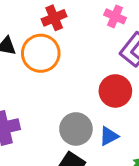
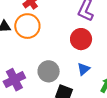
gray circle: (76, 129) -> (49, 71), moved

